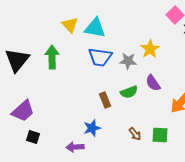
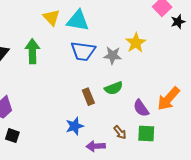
purple semicircle: (153, 83) -> (141, 108), moved
purple arrow: (75, 147) -> (96, 146), moved

